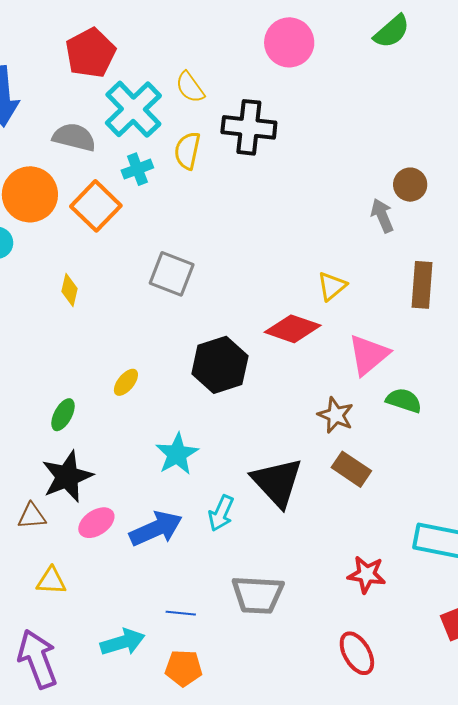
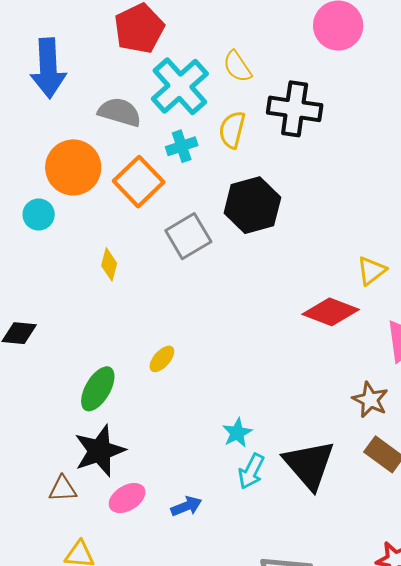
gray square: (172, 274) -> (188, 236), moved, turned 36
black hexagon: (220, 365) -> (252, 205), moved
green ellipse: (63, 415) -> (98, 389), size x1.4
cyan star: (177, 454) -> (237, 433), moved, size x0.7
cyan arrow: (221, 513) -> (251, 471), moved
blue arrow: (156, 529) -> (186, 506), size x0.6

